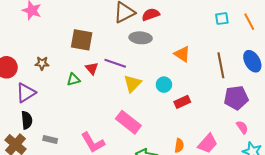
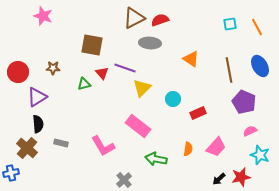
cyan circle: (164, 85) -> (173, 99), moved
purple pentagon: (236, 98) -> (244, 102), turned 30
red rectangle: (182, 102) -> (198, 113), moved
pink semicircle: (242, 127) -> (250, 131), turned -80

